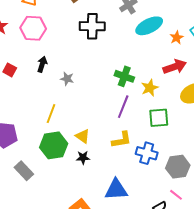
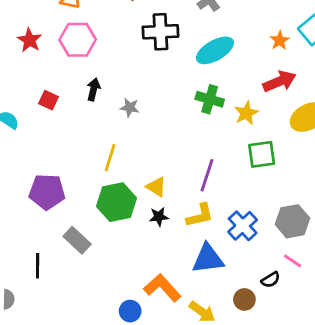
cyan ellipse: (149, 26) -> (215, 50), moved
purple line: (123, 107) -> (207, 175), moved
yellow L-shape: (122, 140) -> (200, 215), moved
blue cross: (147, 153) -> (243, 226), moved, turned 35

